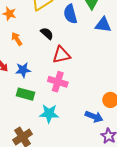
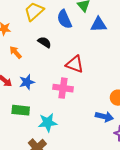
red triangle: (61, 55) -> (75, 64), moved, turned 42
green rectangle: (25, 94) -> (21, 110), moved
cyan star: (49, 114) -> (48, 123), moved

